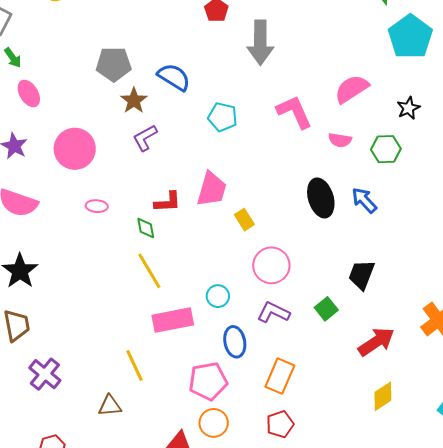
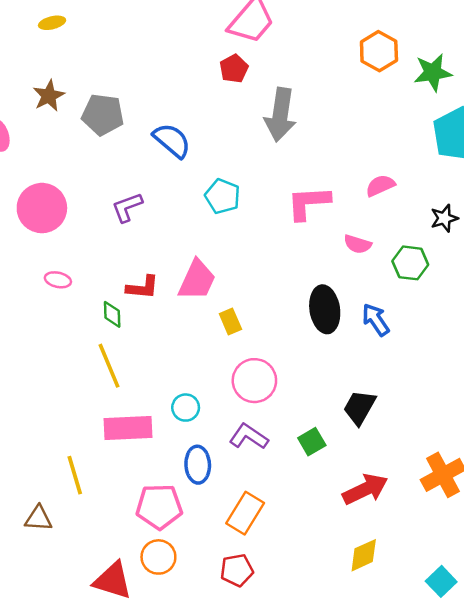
pink semicircle: (352, 89) -> (380, 186), size x0.7
brown star: (134, 101) -> (49, 96), moved
pink L-shape: (294, 112) -> (308, 203), turned -78

